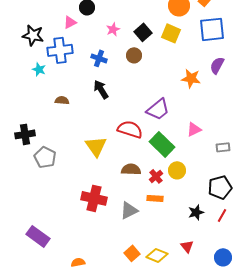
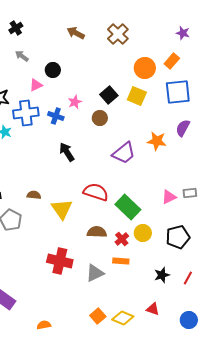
pink star: (113, 29) -> (75, 102), moved
blue cross: (99, 58) -> (56, 116), moved
brown semicircle: (62, 100) -> (34, 195), moved
purple trapezoid: (158, 109) -> (124, 153), moved
pink triangle: (194, 129) -> (169, 197), moved
gray rectangle: (223, 147) -> (190, 193), moved
black pentagon: (220, 187) -> (178, 237), moved
red triangle: (187, 246) -> (153, 309), turned -32

